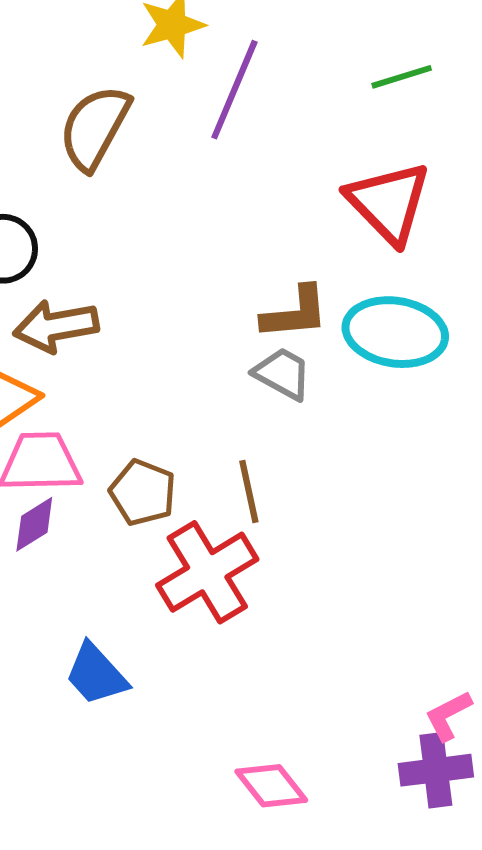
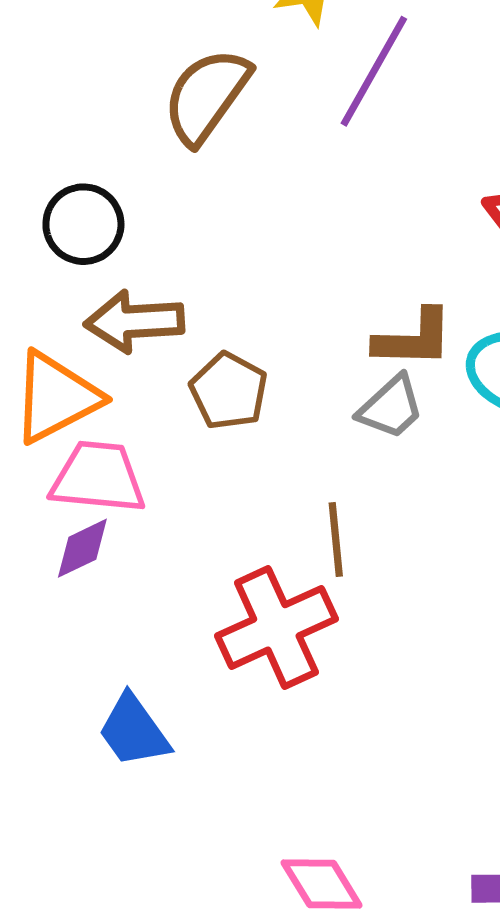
gray trapezoid: (282, 374) -> (391, 407), turned 102
brown pentagon: (143, 493) -> (229, 391), moved

